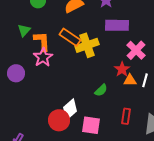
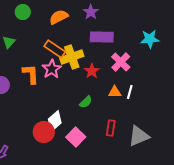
orange L-shape: (42, 41) -> (31, 74), moved
pink star: (43, 57) -> (52, 69), moved
red star: (122, 69) -> (92, 71), moved
pink square: (91, 125) -> (76, 137), turned 36

